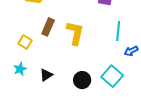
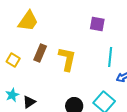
yellow square: (25, 42) -> (13, 60), moved
black triangle: (46, 75) -> (29, 102), moved

